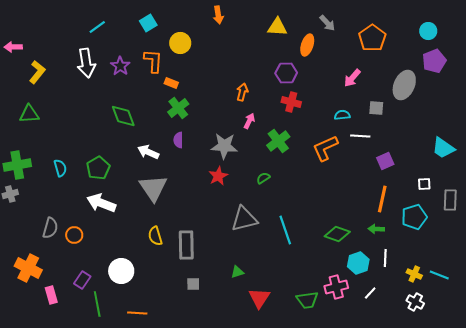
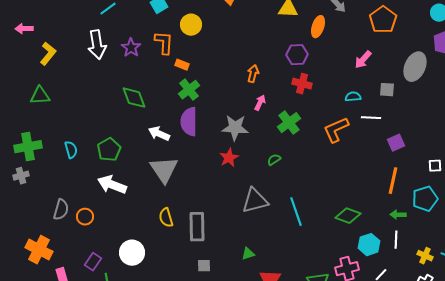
purple semicircle: (178, 140) -> (189, 122), size x1.8
green arrow: (376, 229) -> (398, 215), moved

